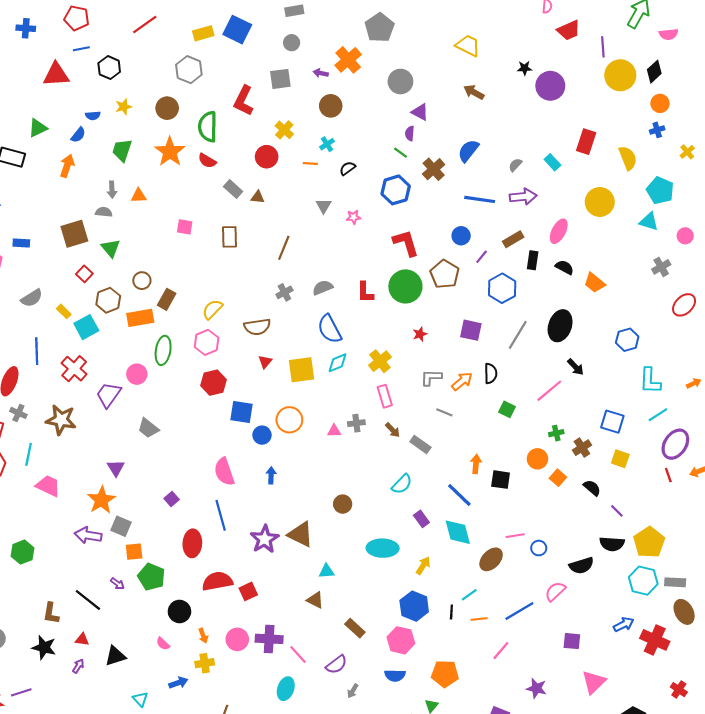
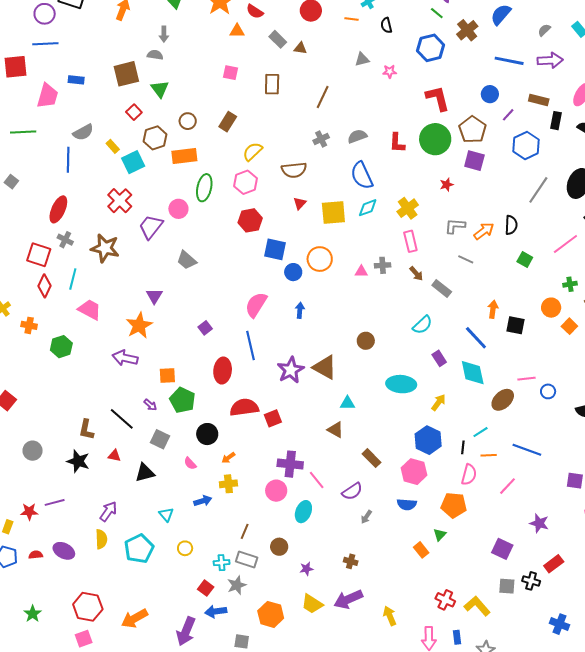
black semicircle: (348, 168) -> (386, 25), turned -70
orange triangle: (139, 196) -> (237, 31), moved
gray triangle: (324, 206) -> (362, 59), turned 42
brown rectangle: (513, 239) -> (539, 100), turned 42
brown rectangle: (167, 299) -> (228, 122), moved
purple square: (471, 330) -> (474, 161), moved
blue line: (37, 351) -> (68, 160), moved
pink semicircle: (224, 472) -> (256, 305), turned 48
gray square: (121, 526) -> (160, 439), moved
green hexagon: (22, 552) -> (61, 347), moved
pink semicircle: (555, 591) -> (469, 475), moved, turned 145
blue line: (519, 611) -> (527, 450), turned 48
orange arrow: (203, 636) -> (228, 458), turned 72
pink circle: (237, 639) -> (276, 491), moved
purple arrow: (78, 666) -> (108, 511), moved, size x1.5

